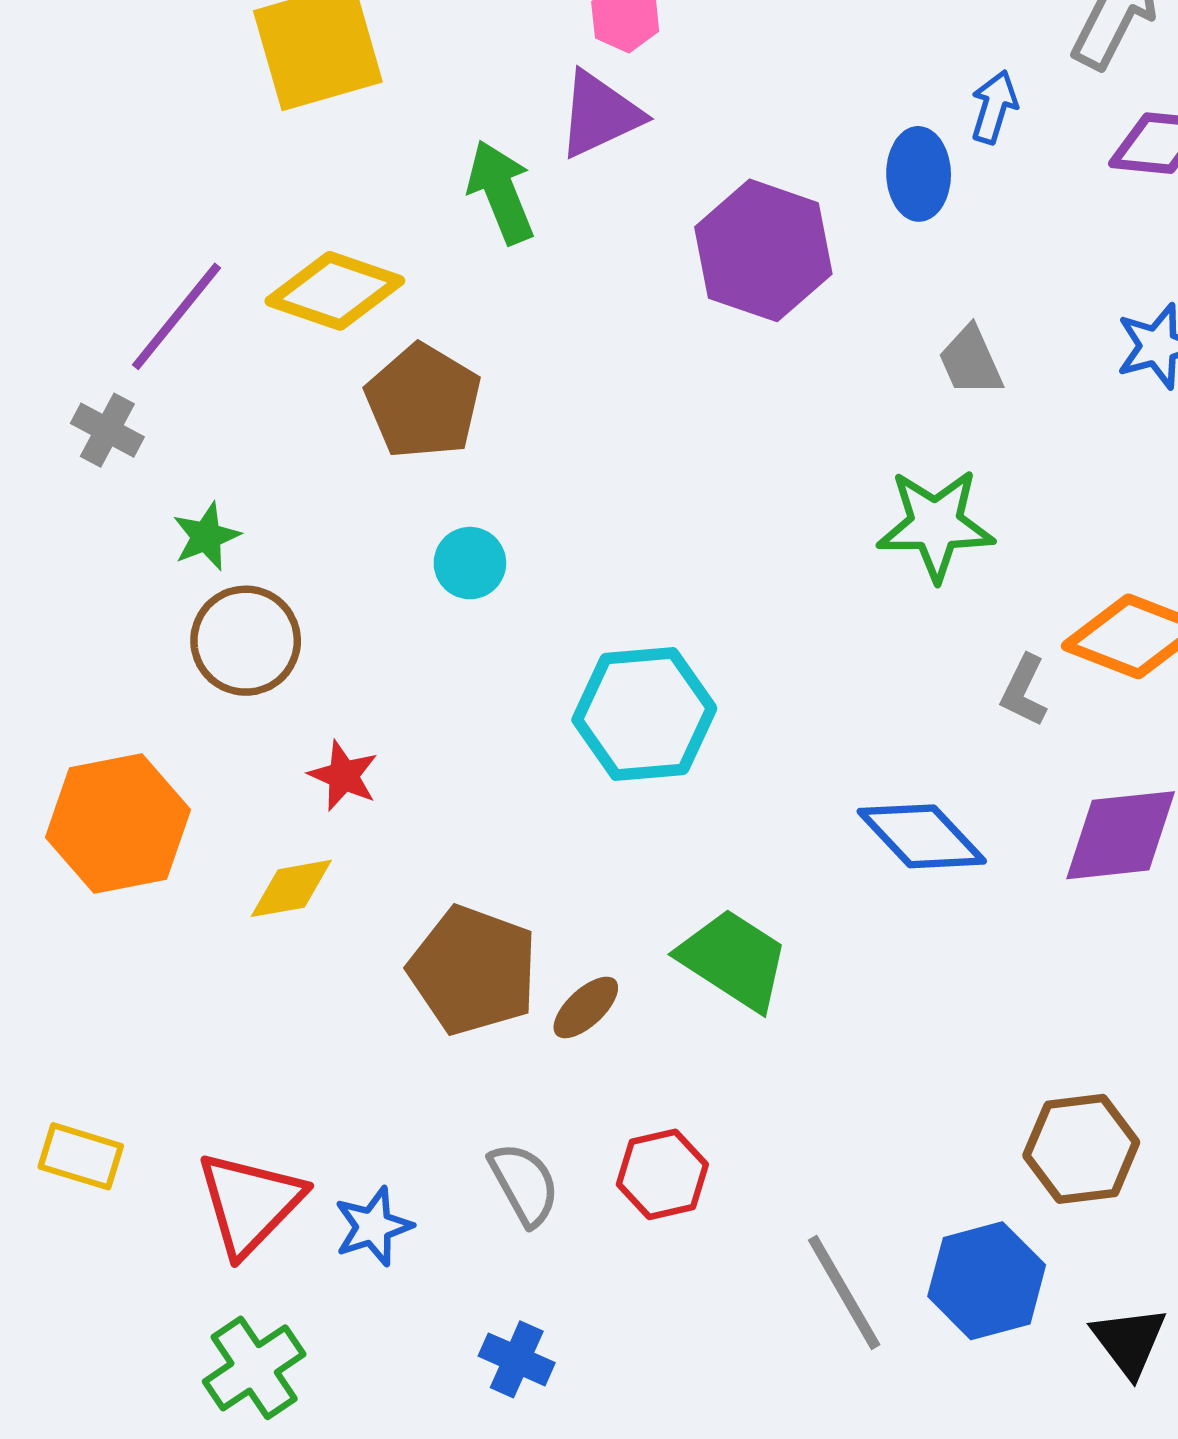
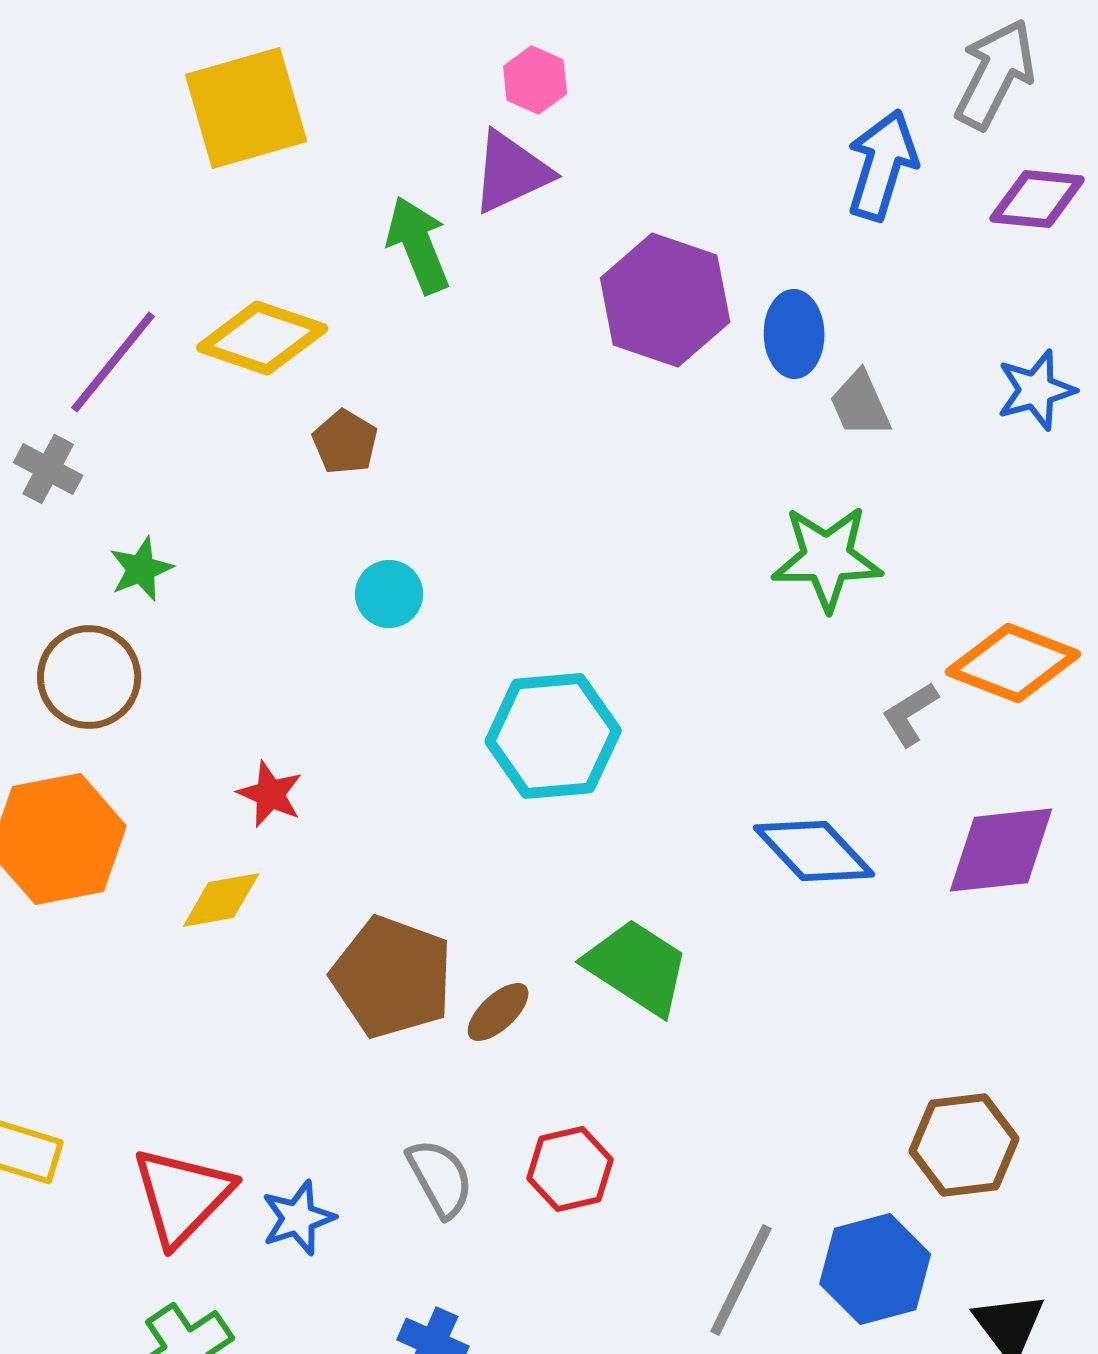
blue arrow: (994, 107) -> (882, 165), size x1.6
blue ellipse: (919, 174) -> (794, 334), moved
brown pentagon: (423, 401) -> (345, 442), size x0.6
brown circle: (246, 641) -> (89, 677), moved
gray L-shape: (1024, 691) -> (910, 714), turned 32
gray line: (844, 1292) -> (741, 1280), turned 56

